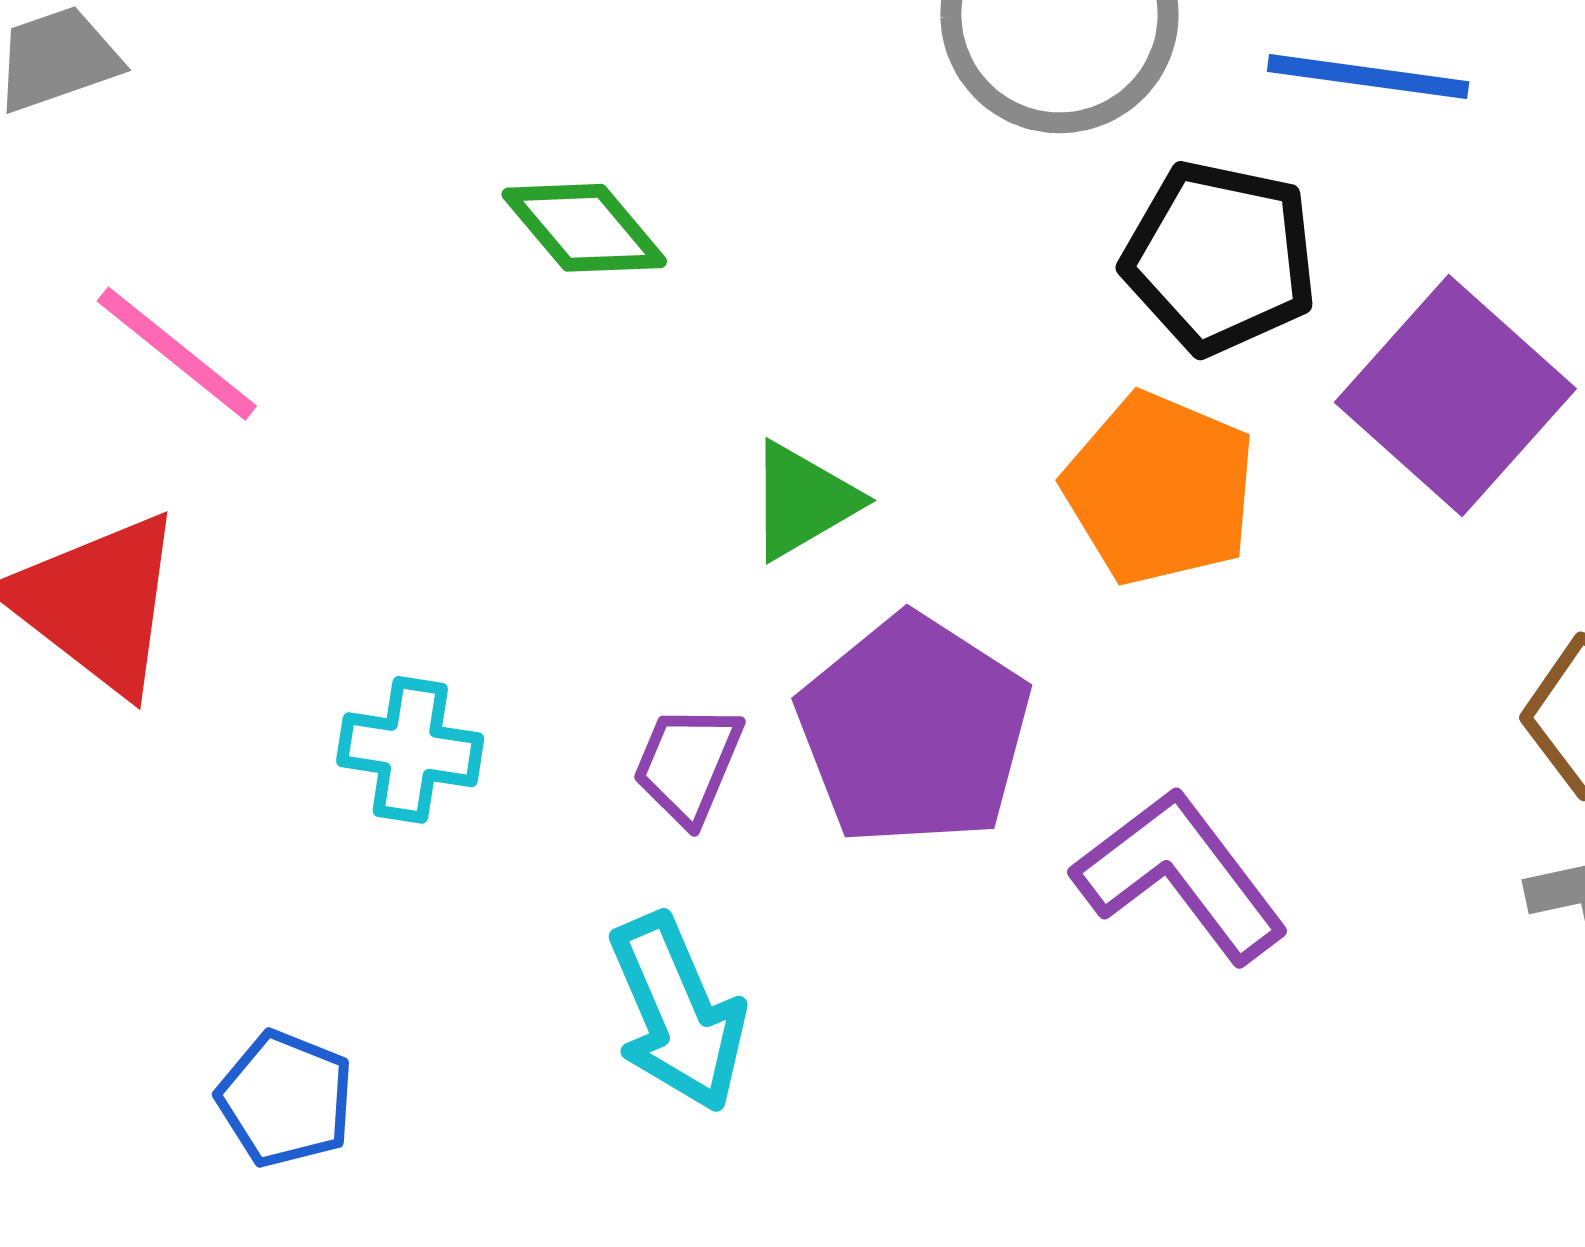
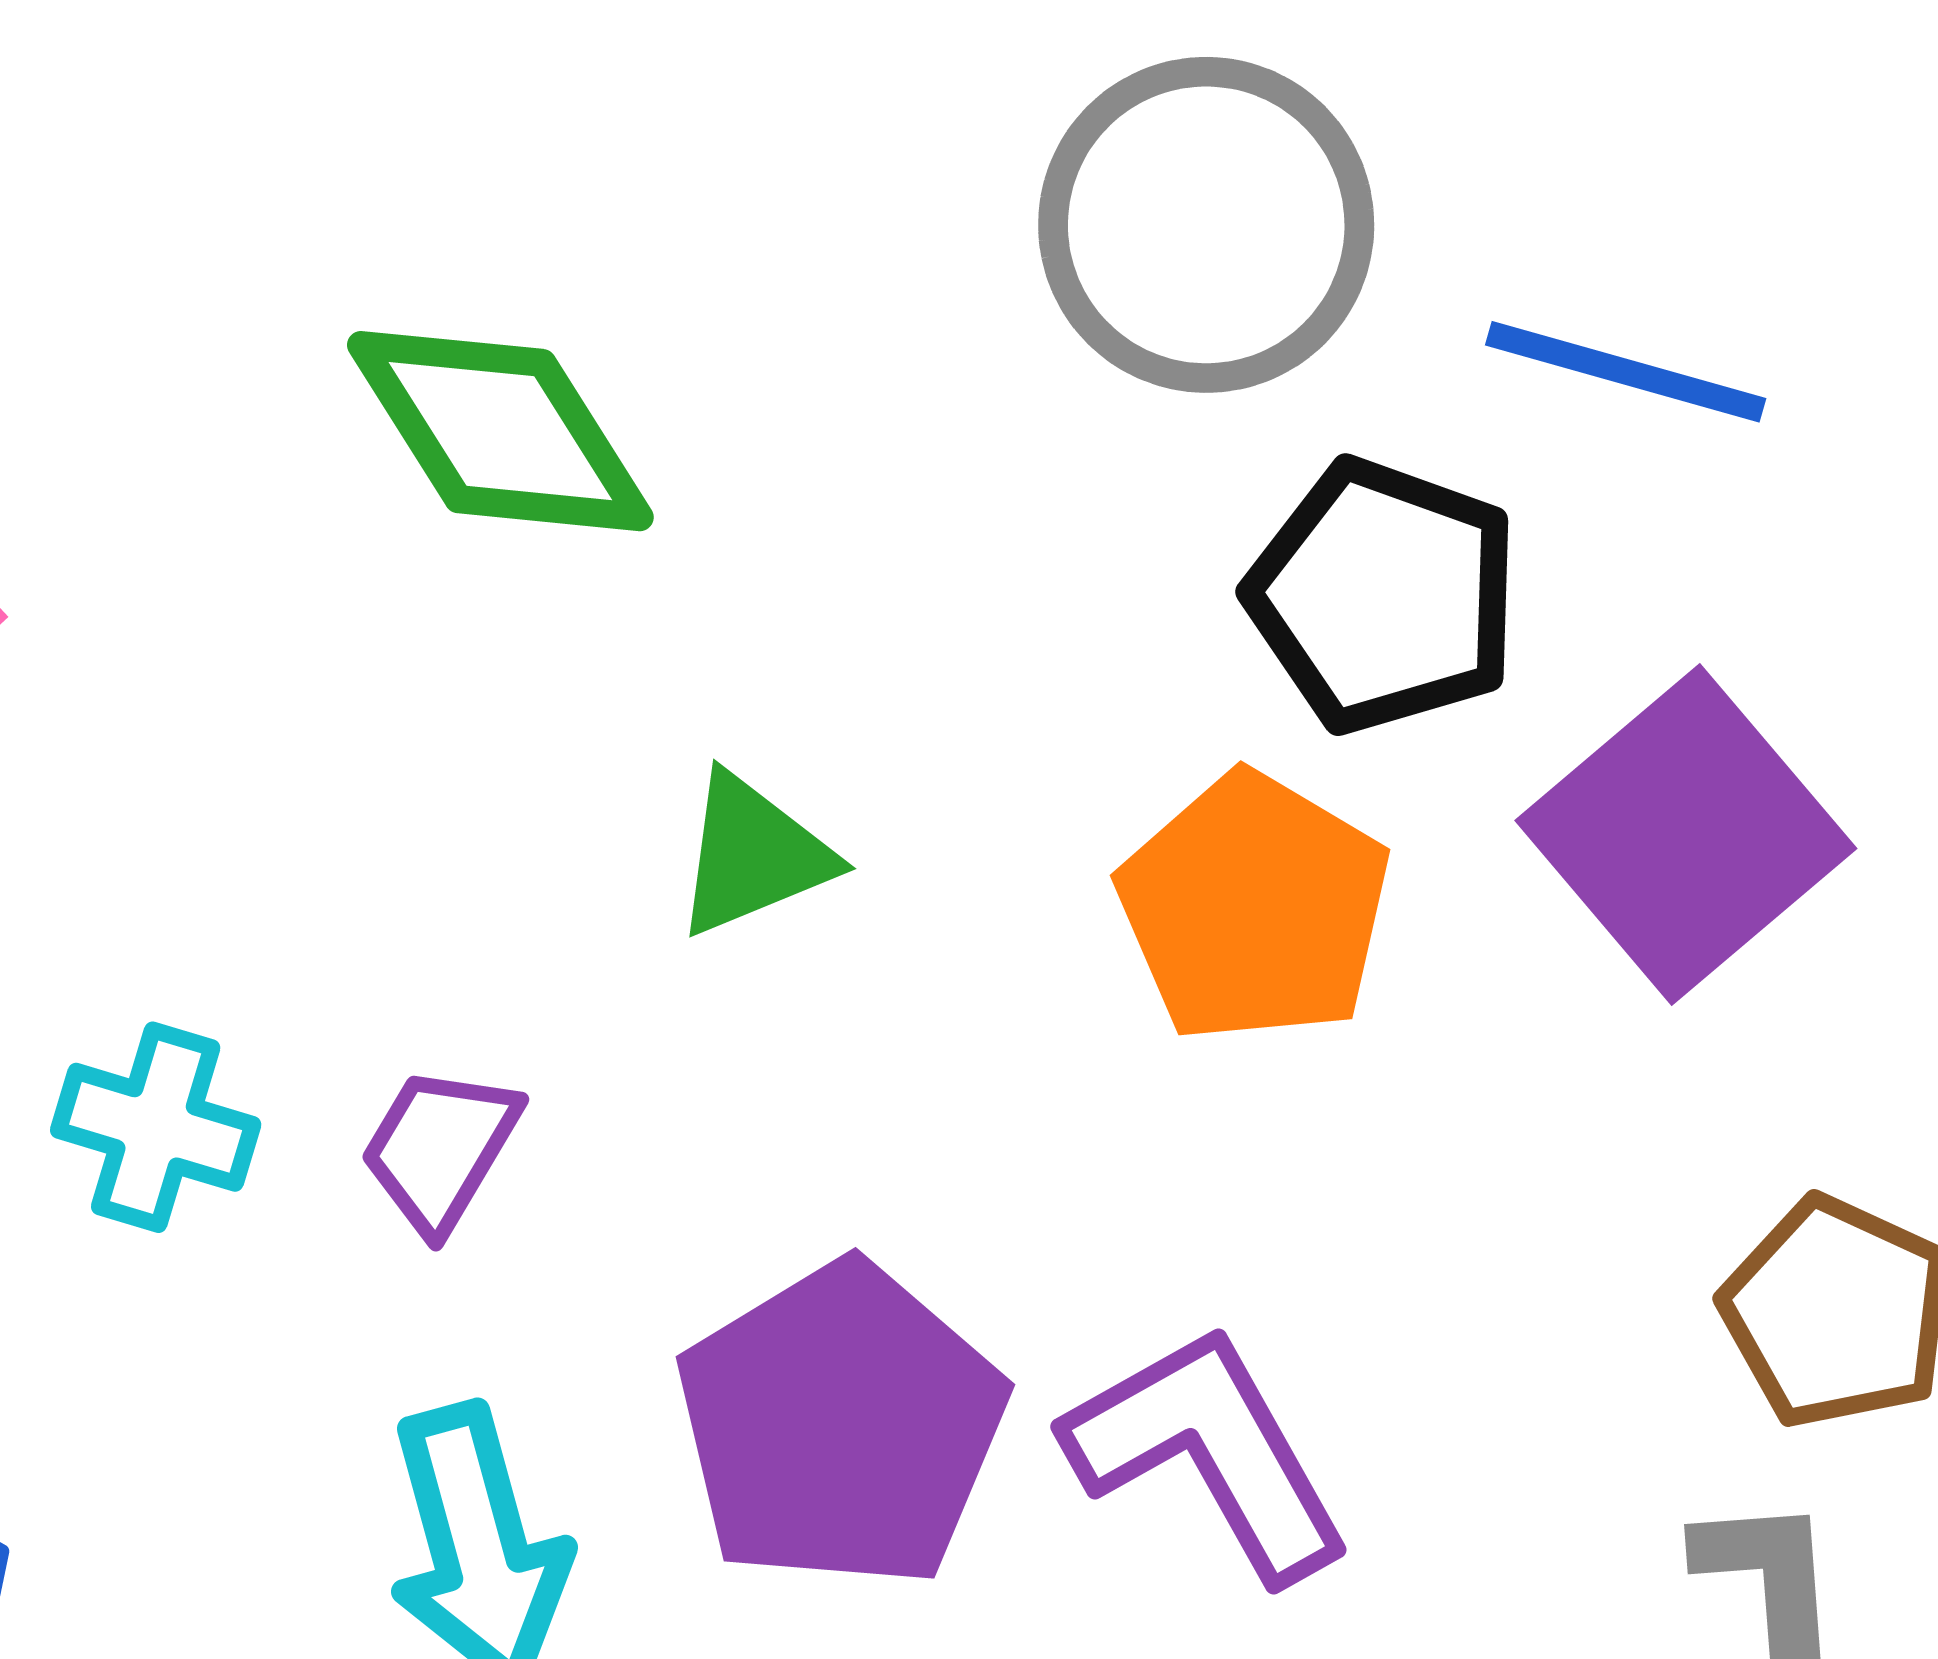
green diamond: (584, 228) -> (500, 431), size x1.4
purple pentagon: (914, 731) -> (841, 1426), moved
purple trapezoid: (688, 764) -> (440, 1149), moved

